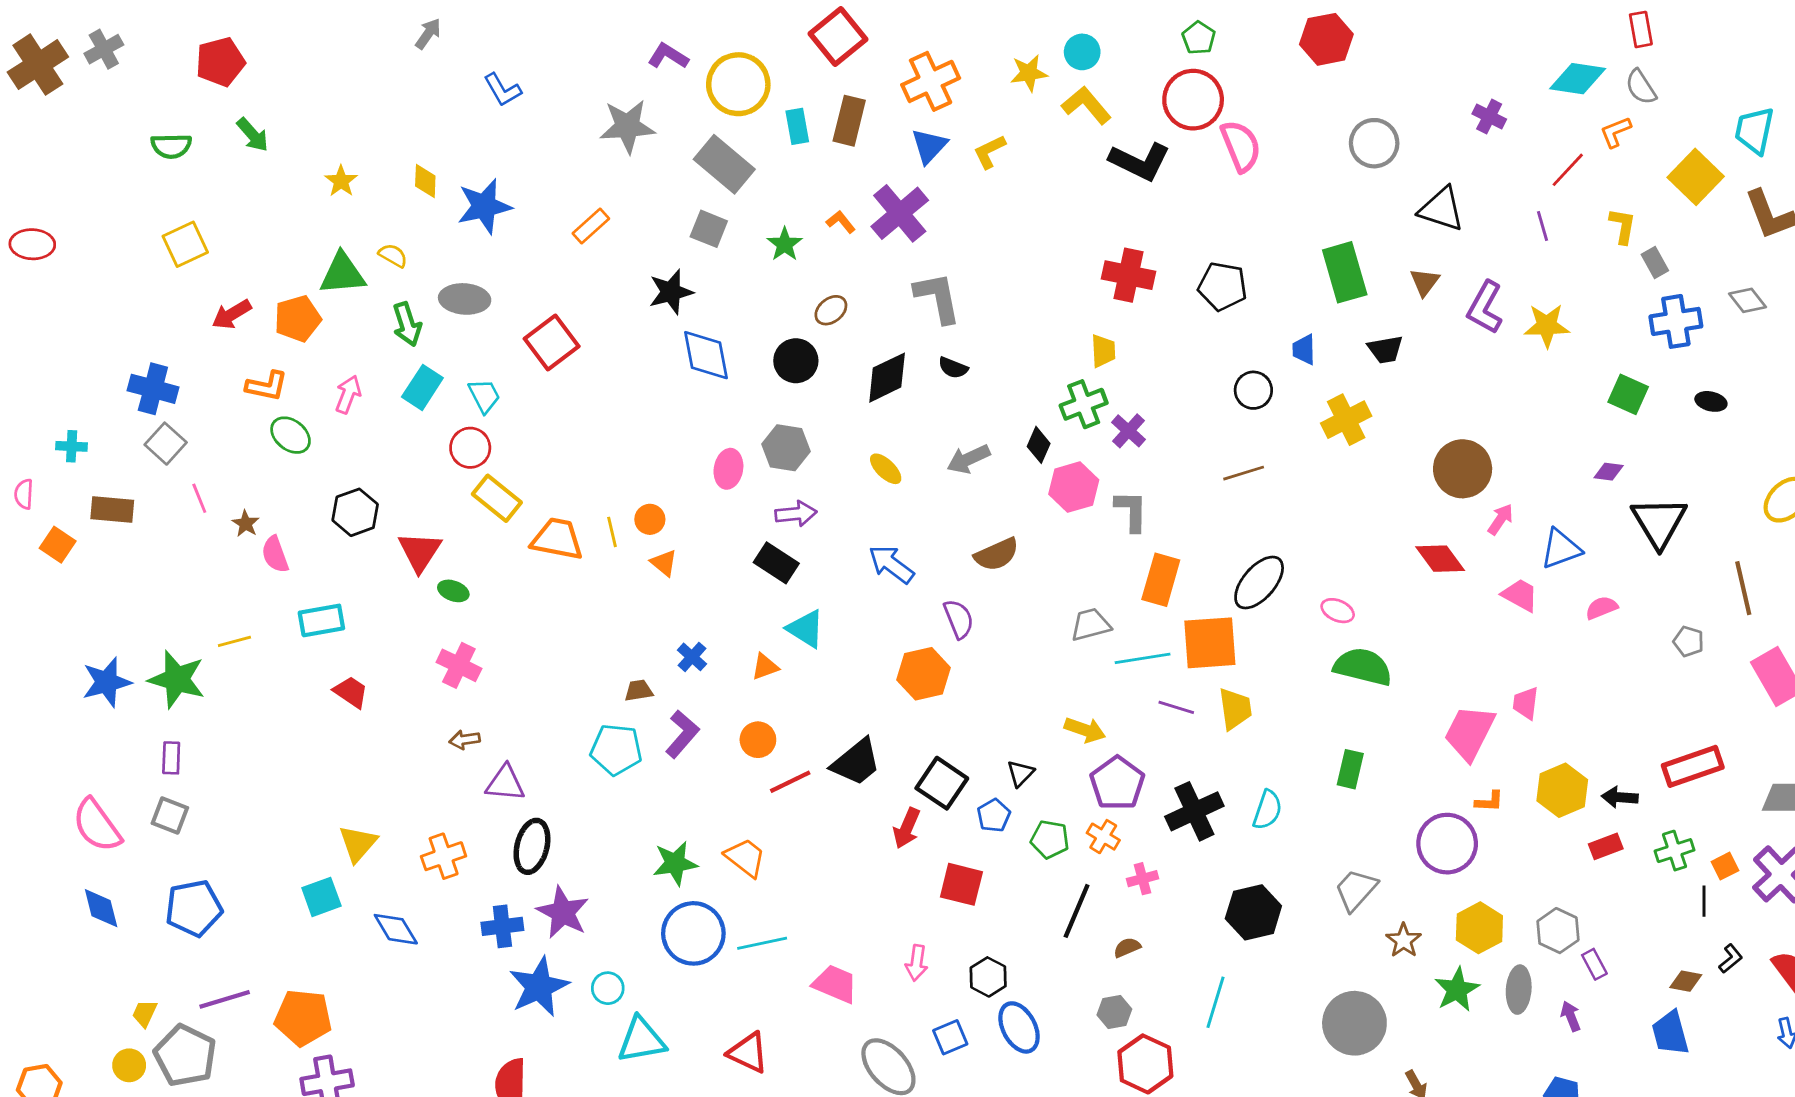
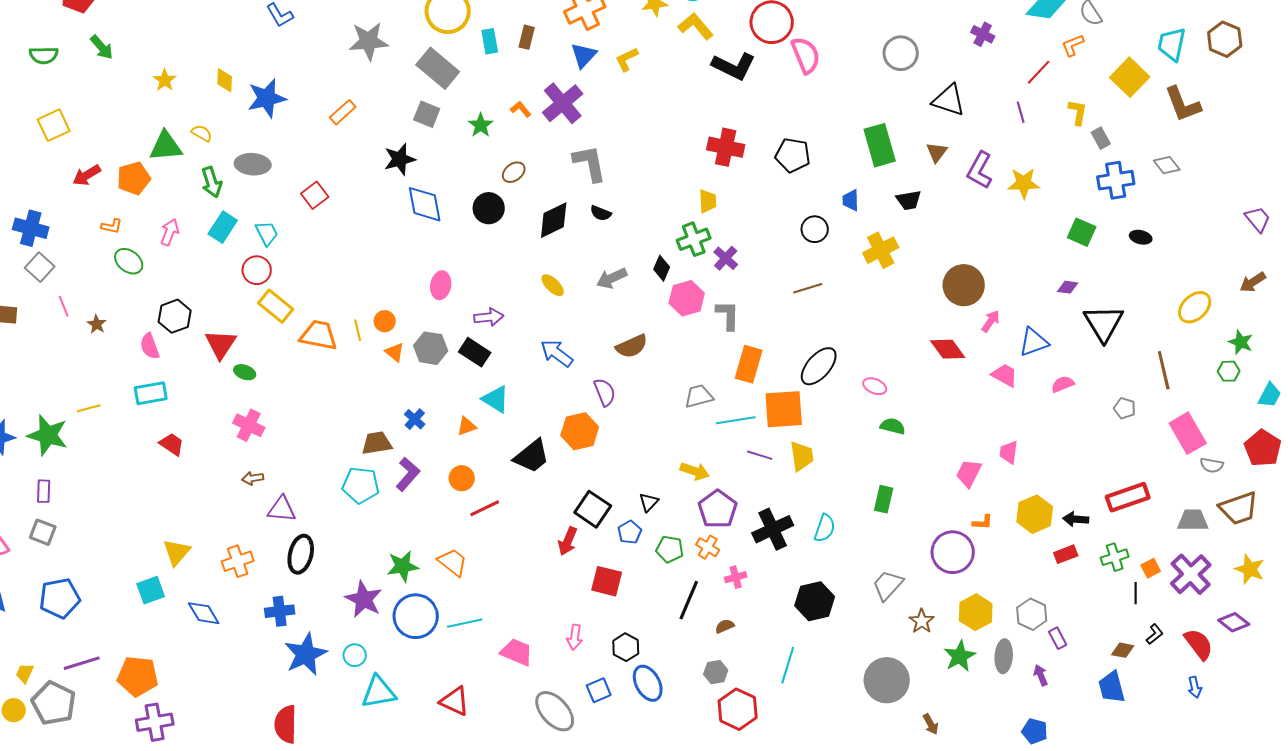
brown rectangle: (849, 121) -> (527, 37), size x0.7
red square: (552, 342) -> (315, 195), size x0.7
orange L-shape: (267, 386) -> (112, 226), size x0.7
gray hexagon: (786, 448) -> (431, 348), moved
pink semicircle: (275, 554) -> (150, 346), moved
green semicircle: (1363, 667) -> (893, 426), size x0.6
brown trapezoid: (639, 691) -> (377, 443), size x1.5
pink trapezoid: (1470, 733) -> (969, 473), size x0.7
black trapezoid: (856, 762) -> (532, 456), moved
purple star: (563, 912) -> (364, 599), moved

